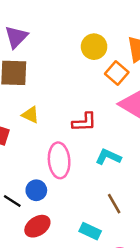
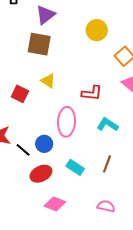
yellow circle: (94, 47) -> (97, 30), moved
brown line: (114, 204) -> (107, 164), turned 42
cyan rectangle: (90, 231) -> (75, 167), moved

